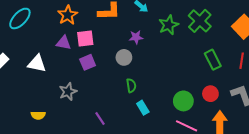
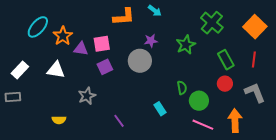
orange star: (68, 15) -> (63, 36), moved
green star: (169, 25) -> (186, 45), moved
gray circle: (124, 57) -> (140, 61), size x1.5
green semicircle: (131, 86) -> (182, 88), moved
red circle: (210, 94) -> (225, 84), moved

